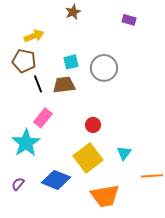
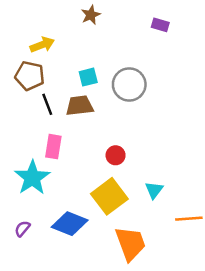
pink rectangle: (43, 118) -> (53, 147), turned -30
orange trapezoid: (105, 196) -> (130, 243), turned -100

